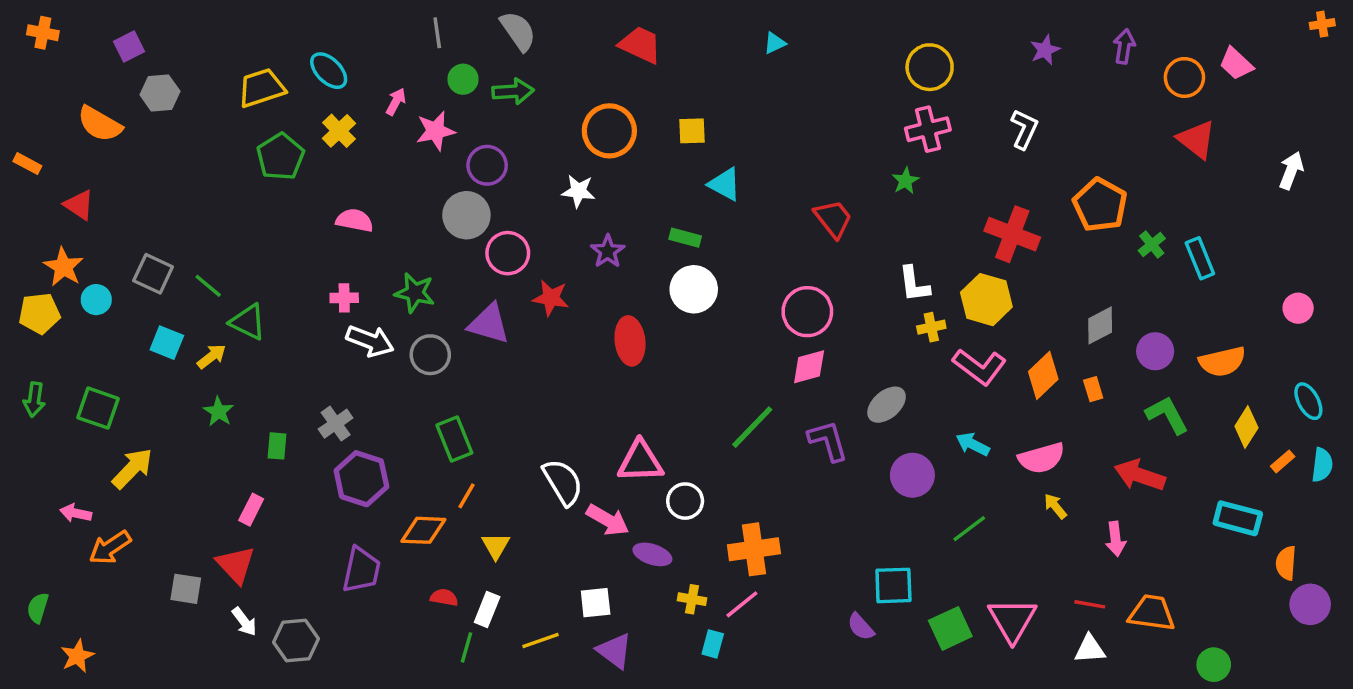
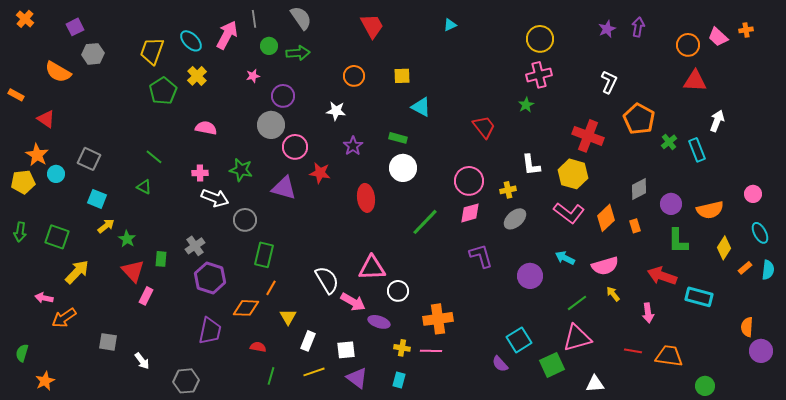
orange cross: (1322, 24) -> (746, 30), moved
orange cross: (43, 33) -> (25, 19), turned 30
red trapezoid: (640, 45) -> (372, 26), turned 36
purple arrow: (1124, 46) -> (638, 27), moved
yellow trapezoid: (262, 88) -> (152, 51), turned -52
pink arrow: (396, 102) -> (227, 35), moved, size x1.8
white L-shape: (1024, 129) -> (609, 82), moved
pink star: (435, 131) -> (253, 76), size x0.6
orange circle: (609, 131) -> (354, 76), size x0.7
red triangle: (1196, 139) -> (695, 81), turned -35
white arrow: (1291, 170) -> (717, 121), moved
green line: (208, 286) -> (154, 157), moved
pink circle: (1298, 308) -> (753, 194), moved
green triangle: (248, 322) -> (144, 187), size x0.7
yellow cross: (931, 327) -> (508, 190), moved
gray circle: (430, 355) -> (245, 220), moved
yellow arrow: (212, 356) -> (106, 226), moved
gray ellipse: (887, 405) -> (515, 219), moved
green L-shape: (1167, 415) -> (678, 241), turned -152
green line: (752, 427) -> (425, 222), moved
green rectangle: (454, 439) -> (264, 255), turned 35
cyan rectangle: (1238, 518) -> (699, 297), moved
green line: (969, 529) -> (577, 303), moved
red triangle: (236, 565) -> (133, 271), moved
cyan square: (893, 585) -> (519, 340), turned -30
pink line: (742, 604) -> (431, 351), turned 40
white rectangle: (487, 610) -> (308, 341), moved
pink triangle: (1012, 620) -> (577, 338), moved, turned 44
gray hexagon: (296, 641) -> (186, 381), moved
cyan rectangle: (713, 644) -> (399, 380), moved
white triangle: (1090, 649) -> (595, 384), moved

